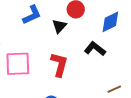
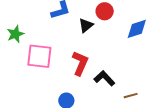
black L-shape: (95, 49) -> (104, 78), moved

